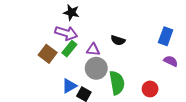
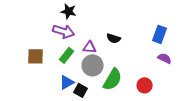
green rectangle: (69, 49) -> (67, 55), moved
brown square: (48, 54) -> (36, 56), moved, turned -36
green semicircle: (117, 83) -> (113, 79), turned 40

